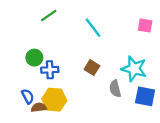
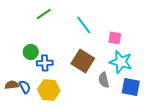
pink square: (145, 25) -> (115, 38), moved
brown square: (92, 68) -> (83, 61), size x1.6
brown semicircle: (39, 107) -> (12, 85), moved

